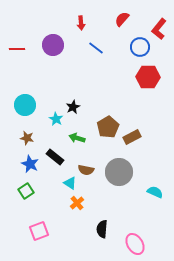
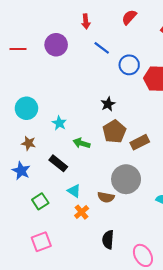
blue circle: (140, 47) -> (129, 65), moved
black star: (73, 107) -> (108, 104), moved
blue star: (30, 164) -> (21, 171), moved
brown semicircle: (86, 170) -> (106, 197), moved
green square: (26, 191) -> (40, 201), moved

